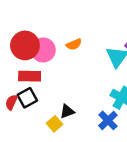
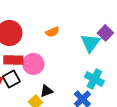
pink circle: (43, 50) -> (33, 64), moved

